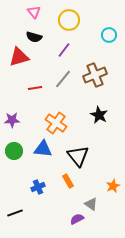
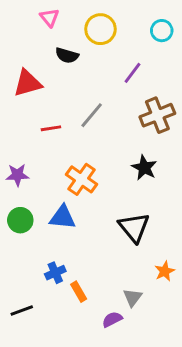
cyan circle: (109, 35) -> (162, 31), moved
black semicircle: (34, 37) -> (67, 55), moved
purple line: (64, 50) -> (133, 73), moved
brown cross: (95, 75) -> (157, 115), moved
black triangle: (78, 156) -> (134, 227), moved
orange rectangle: (68, 181) -> (79, 292), moved
gray triangle: (91, 204) -> (133, 297), turned 32

